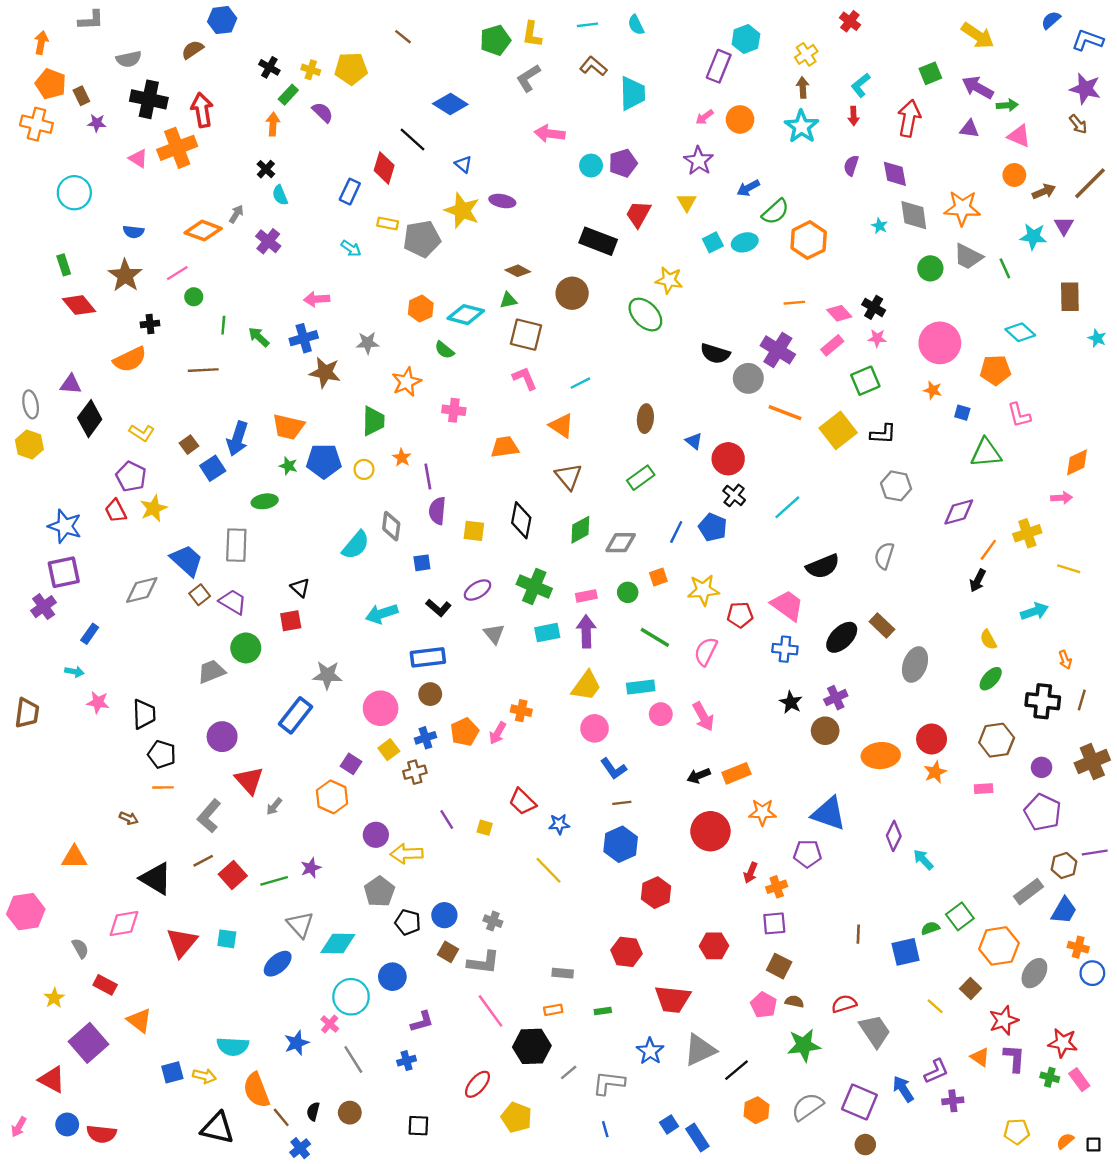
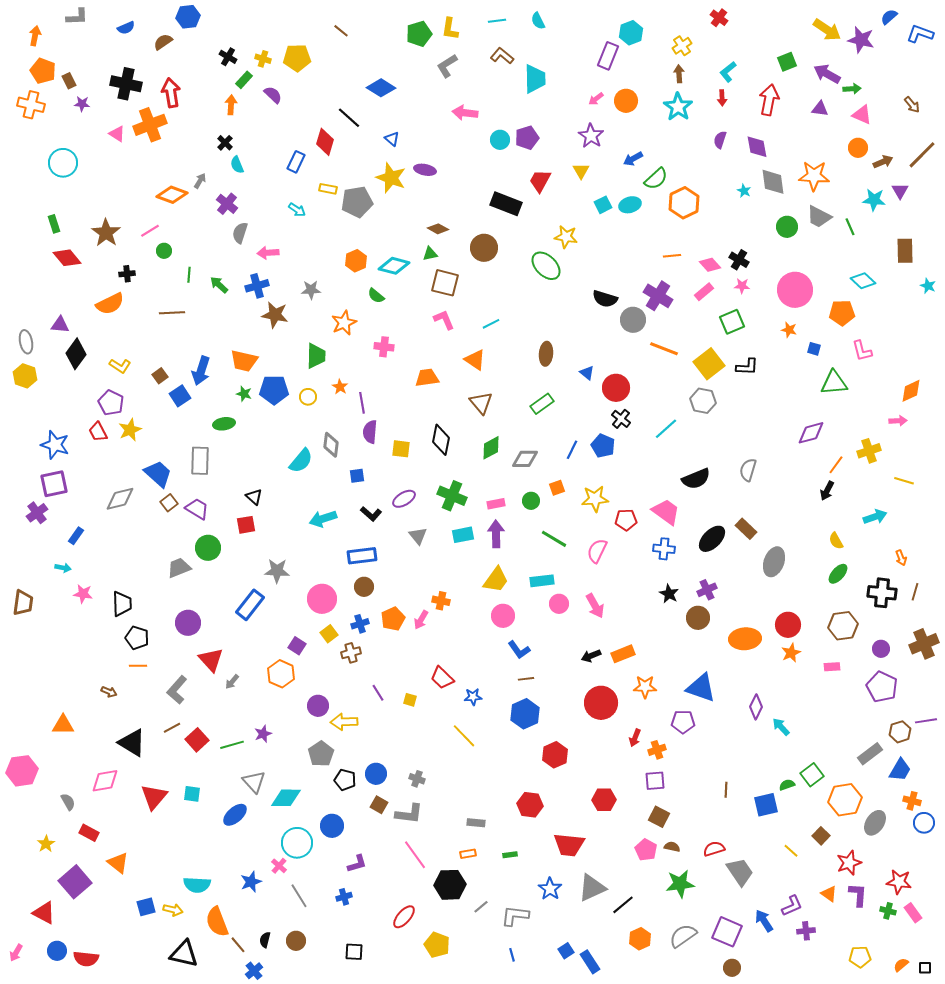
gray semicircle: (129, 59) -> (240, 233), moved, turned 120
purple star: (1085, 89) -> (861, 40), moved
blue semicircle: (133, 232) -> (126, 28), moved, turned -30
gray hexagon: (896, 486) -> (703, 401), moved

